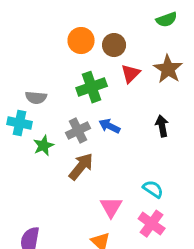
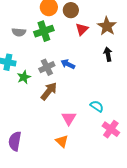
green cross: (92, 87) -> (44, 31), moved
gray semicircle: (36, 98) -> (19, 32), moved
black arrow: (162, 126) -> (108, 54), moved
pink cross: (152, 224) -> (111, 129), moved

